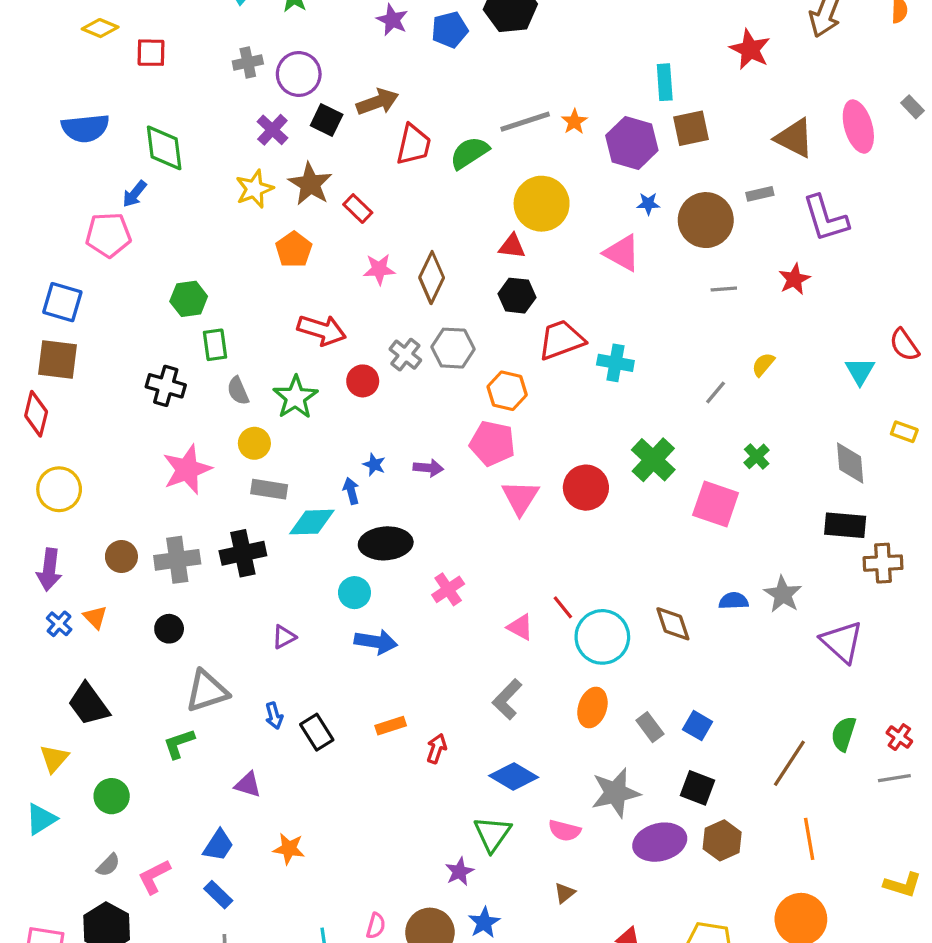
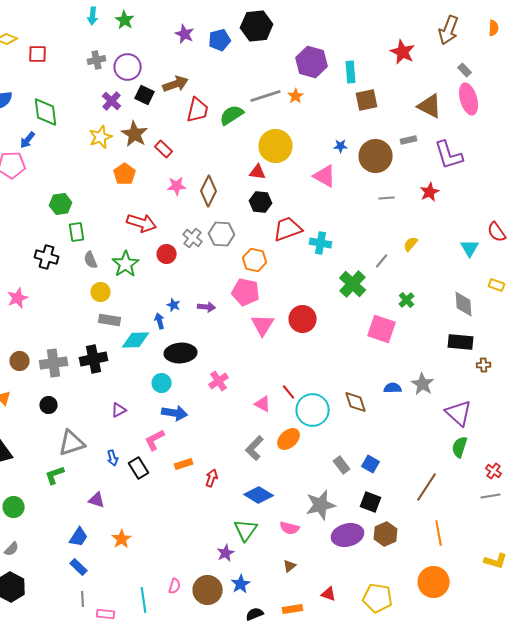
gray rectangle: (913, 107) -> (465, 70), moved
purple hexagon: (632, 143) -> (312, 62), moved
green cross: (653, 460) -> (353, 284), moved
pink star: (187, 470) -> (18, 298), moved, size x0.7
brown cross: (883, 563) -> (484, 365), size x0.6
orange ellipse: (592, 708) -> (289, 439), moved, turned 30
green semicircle: (844, 734) -> (460, 447), moved
orange star: (289, 849) -> (122, 539), turned 30
pink L-shape: (154, 877) -> (155, 440), moved

